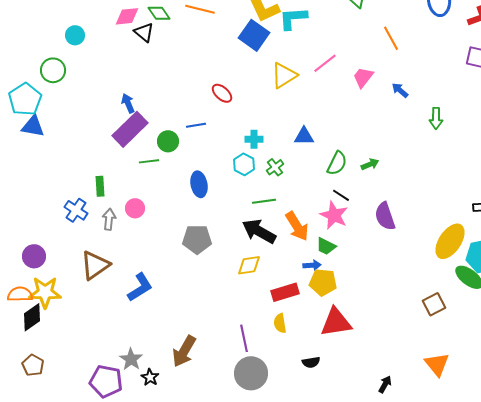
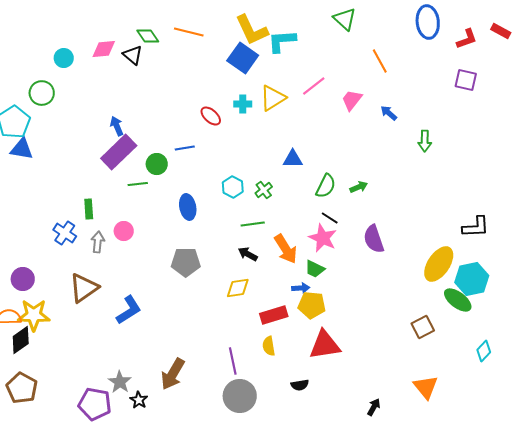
pink diamond: (127, 16) -> (104, 49), moved
cyan cross: (254, 139) -> (243, 104), moved
black arrow: (259, 231) -> (248, 254), size x0.6
brown pentagon: (33, 365) -> (22, 388), size x1.4

